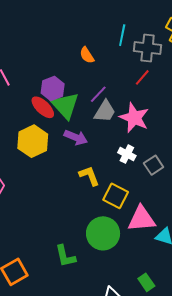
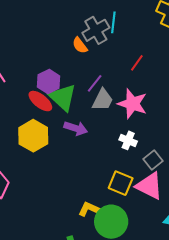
gray cross: (148, 48) -> (96, 30), moved, turned -32
gray square: (154, 165) -> (153, 160), moved
yellow L-shape: (89, 176) -> (90, 209), moved, turned -40
pink triangle: (142, 219) -> (149, 186), moved, turned 36

